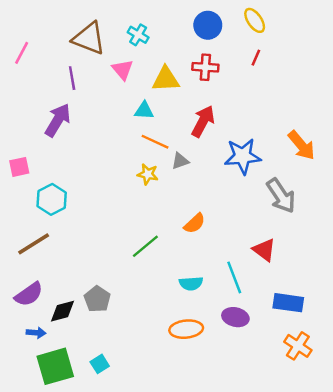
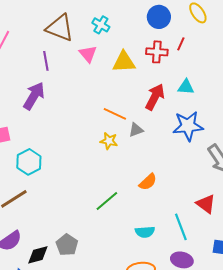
red line: (256, 58) -> (181, 44), moved
cyan triangle: (144, 111) -> (186, 87), moved

